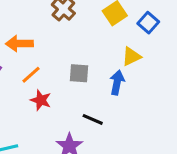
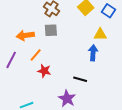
yellow triangle: (131, 56) -> (100, 34), turned 32
gray square: (79, 73) -> (51, 30), moved

